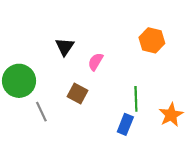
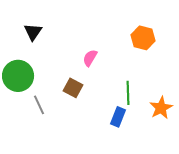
black triangle: (65, 47) -> (33, 32), moved

